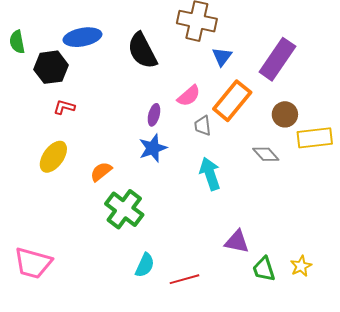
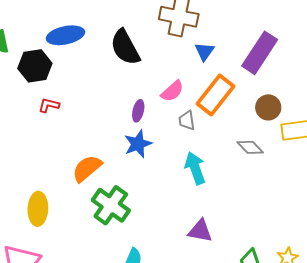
yellow ellipse: (53, 157) -> (38, 209), moved, turned -32
orange semicircle: (101, 172) -> (87, 168), size x1.4
purple triangle: (237, 242) -> (200, 231), moved

